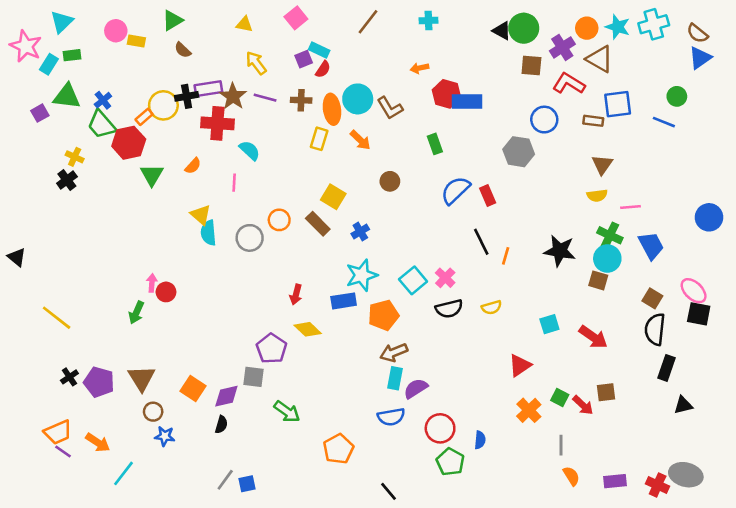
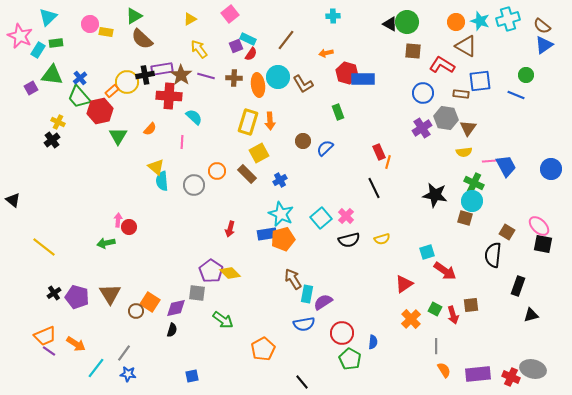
brown line: (368, 22) -> (286, 40), moved
yellow triangle: (244, 24) -> (190, 19), turned -40
purple cross: (562, 47) -> (422, 128), moved
brown semicircle: (183, 50) -> (142, 39), size x1.6
yellow rectangle: (319, 139) -> (248, 122), moved, size x1.4
orange arrow: (360, 140) -> (270, 121), moved, turned 42
gray hexagon: (519, 152) -> (446, 118), moved
blue semicircle: (456, 190) -> (325, 148), moved, size x0.7
yellow square: (333, 197) -> (259, 153), turned 30
blue trapezoid: (651, 246) -> (506, 166), moved
orange line: (506, 256) -> (388, 162), moved
cyan star: (362, 275) -> (281, 214), turned -30
green arrow: (136, 313) -> (106, 243), turned 54
orange pentagon: (383, 315) -> (283, 239), moved
yellow diamond: (308, 329) -> (230, 273), moved
black semicircle: (655, 329) -> (493, 255), moved
red arrow: (593, 337) -> (445, 271), moved
brown arrow: (394, 352) -> (293, 279), moved, turned 80
red arrow: (583, 405) -> (453, 315), turned 30
brown circle: (153, 412) -> (136, 311), moved
blue star: (165, 436) -> (128, 374), moved
gray line: (225, 480) -> (124, 353), moved
purple rectangle: (615, 481) -> (478, 374), size x1.4

